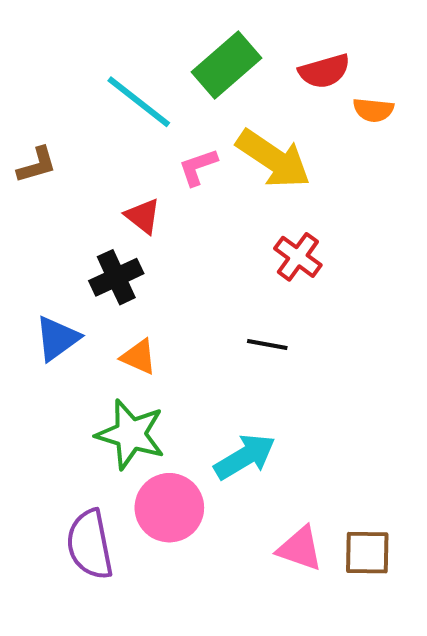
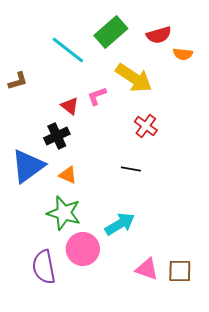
pink L-shape: (198, 167) -> (97, 96), moved
blue triangle: (57, 338) -> (28, 166), size x1.5

